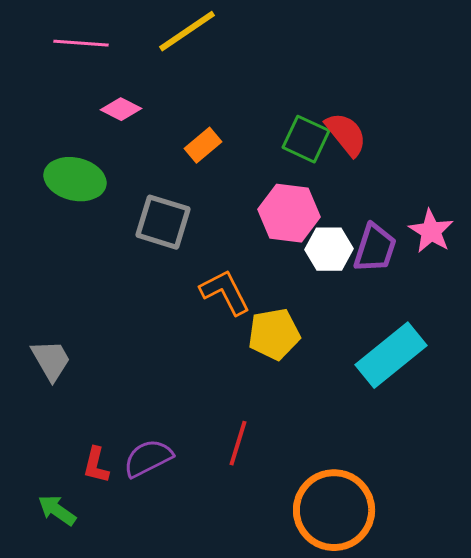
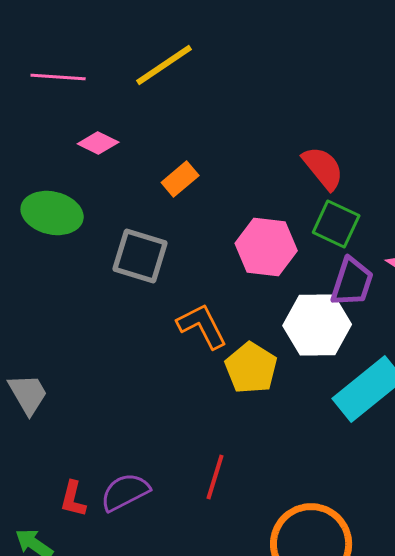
green square: (306, 139) -> (336, 224), moved
white hexagon: (329, 249) -> (317, 325), moved, size x1.4
yellow pentagon: (274, 334) -> (251, 368), turned -30

